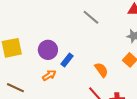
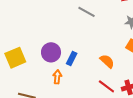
orange arrow: (49, 75) -> (57, 77), turned -40

